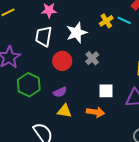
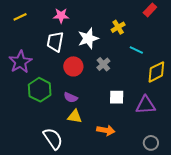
cyan line: (124, 20) -> (136, 50), moved
purple semicircle: (60, 92) -> (71, 98), turned 48
orange arrow: (95, 112) -> (106, 130), moved

